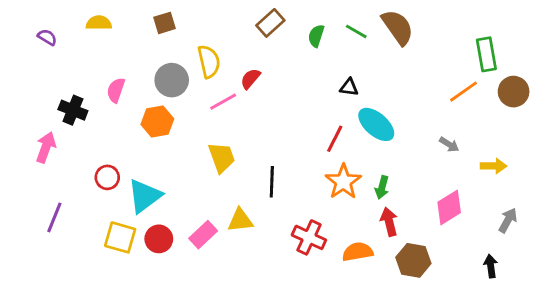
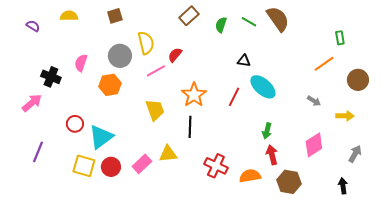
green rectangle: (486, 54) -> (340, 38), size x0.6
brown circle: (514, 92) -> (358, 80), moved
pink arrow: (46, 147) -> (32, 103), turned 30
orange star: (343, 182) -> (194, 95), moved

